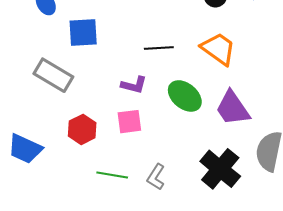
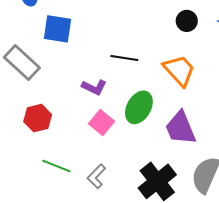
green ellipse: (185, 96) -> (139, 107), turned 68
pink square: (129, 122) -> (102, 123), moved, turned 35

